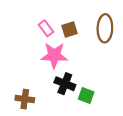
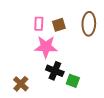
pink rectangle: (46, 28) -> (39, 24), turned 40
brown cross: (25, 99) -> (21, 84), turned 35

